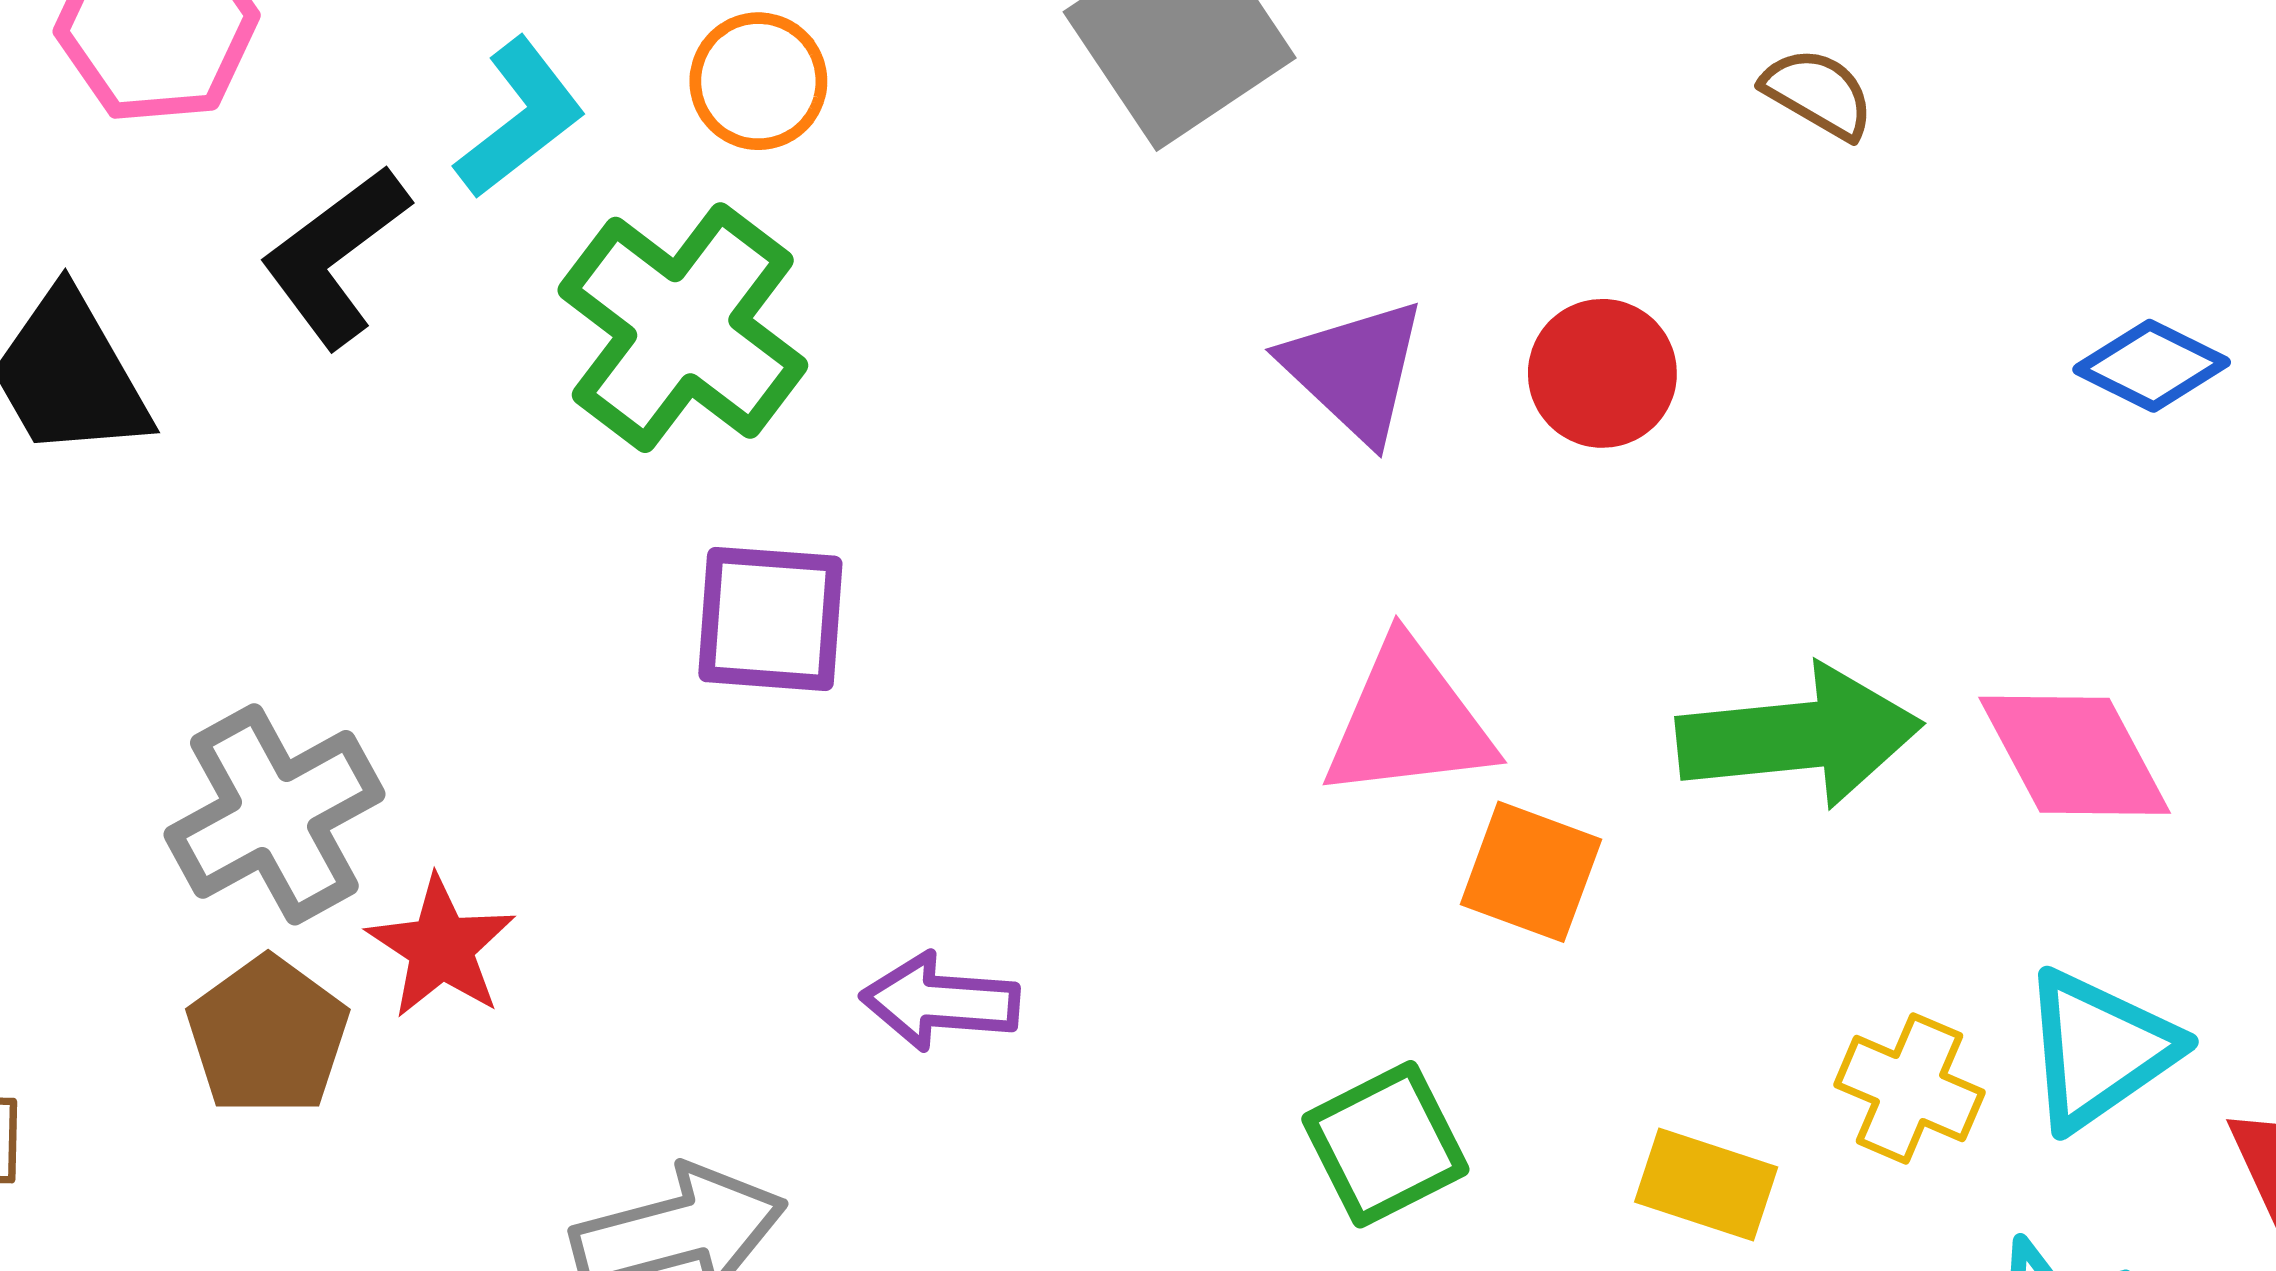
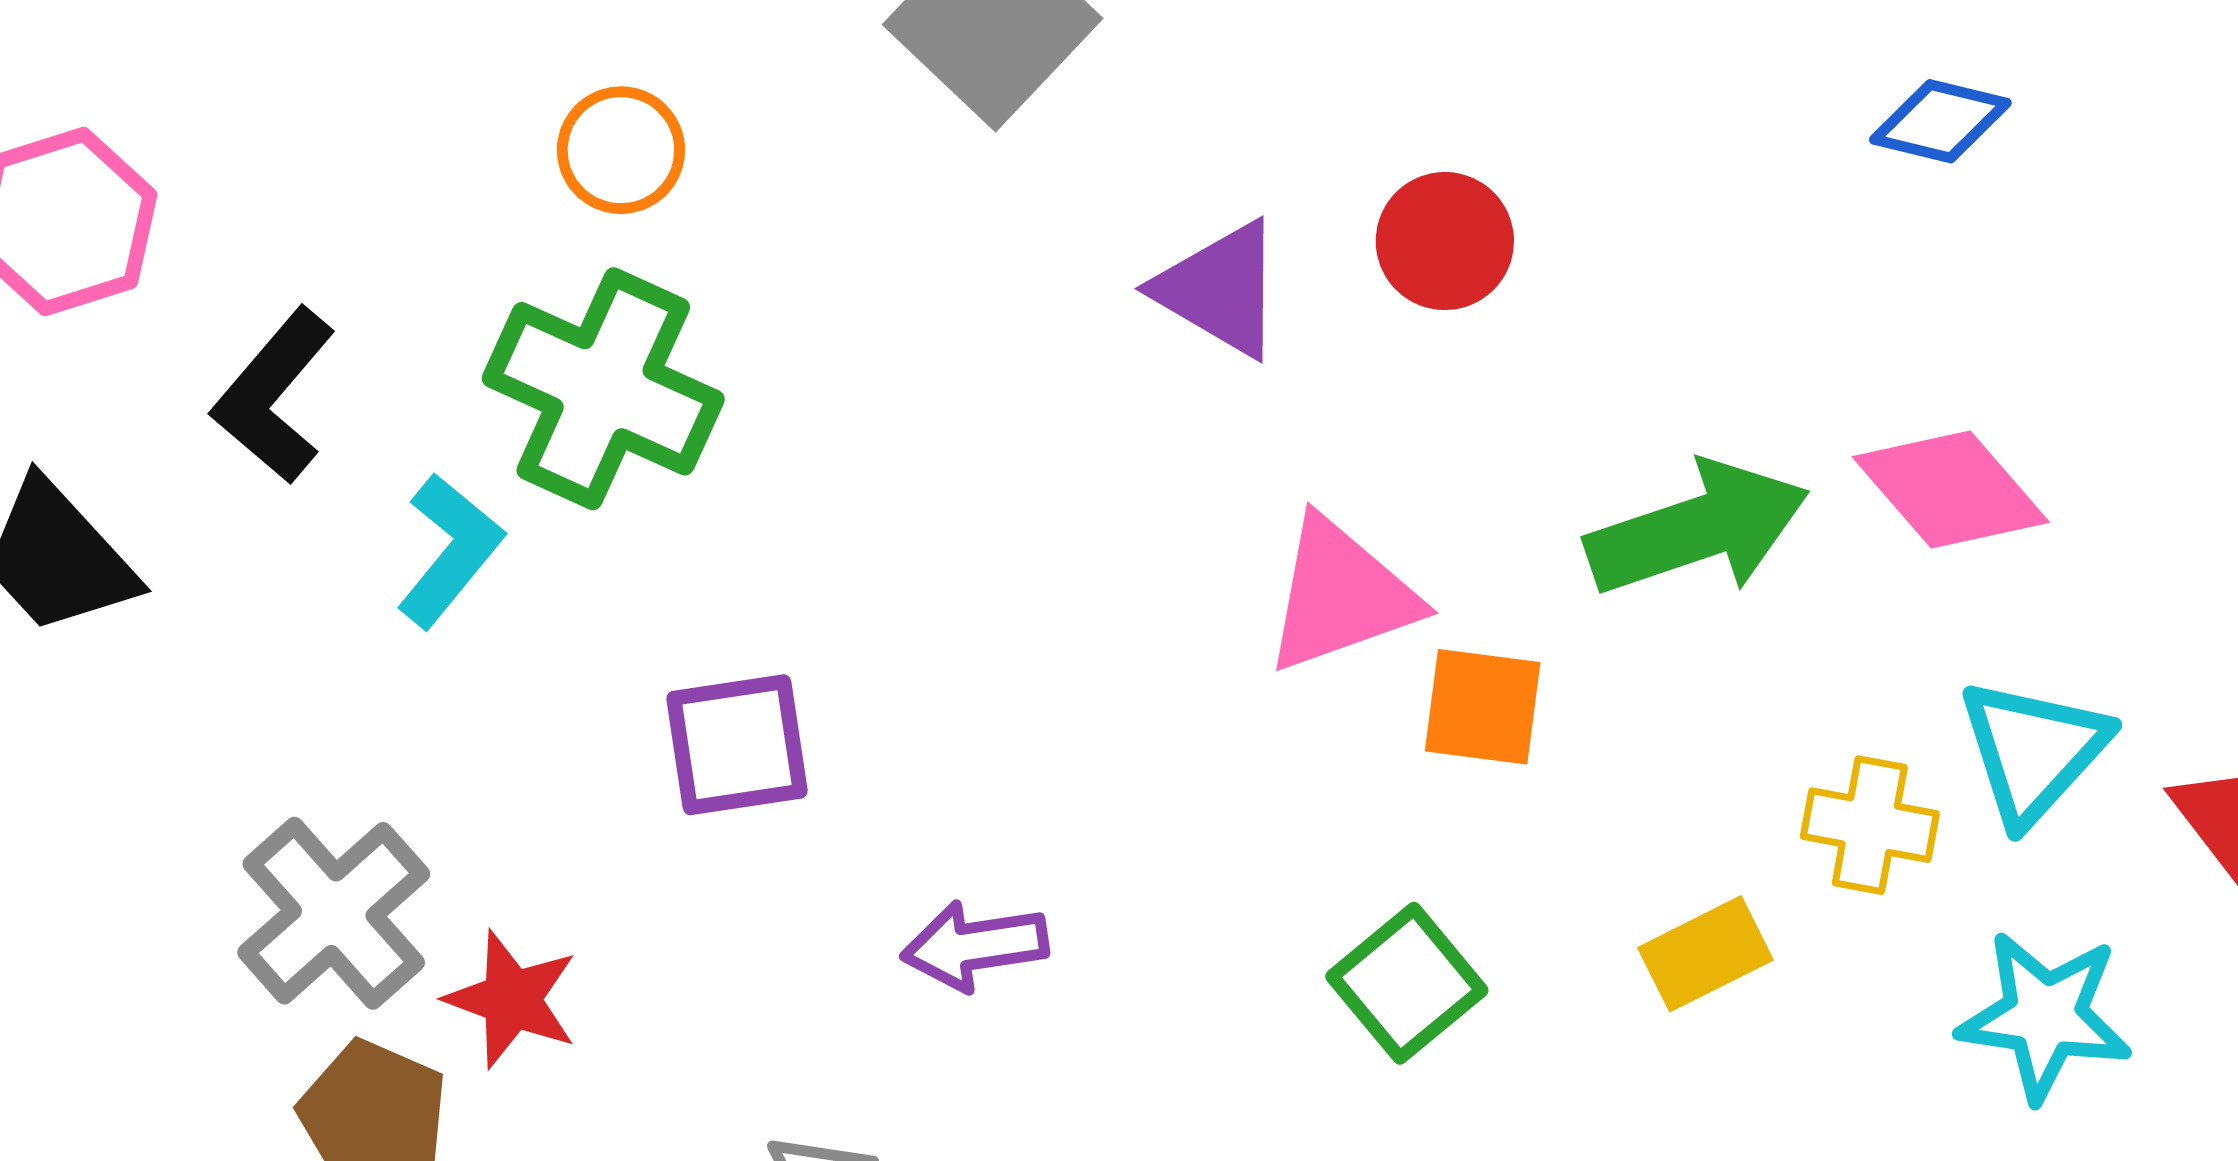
cyan L-shape: (520, 118) -> (450, 550), moved
purple square: (770, 619) -> (737, 745), moved
yellow rectangle: (1706, 1185) -> (1705, 954), turned -32

